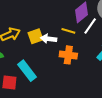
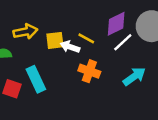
yellow line: (68, 31) -> (86, 38), moved

